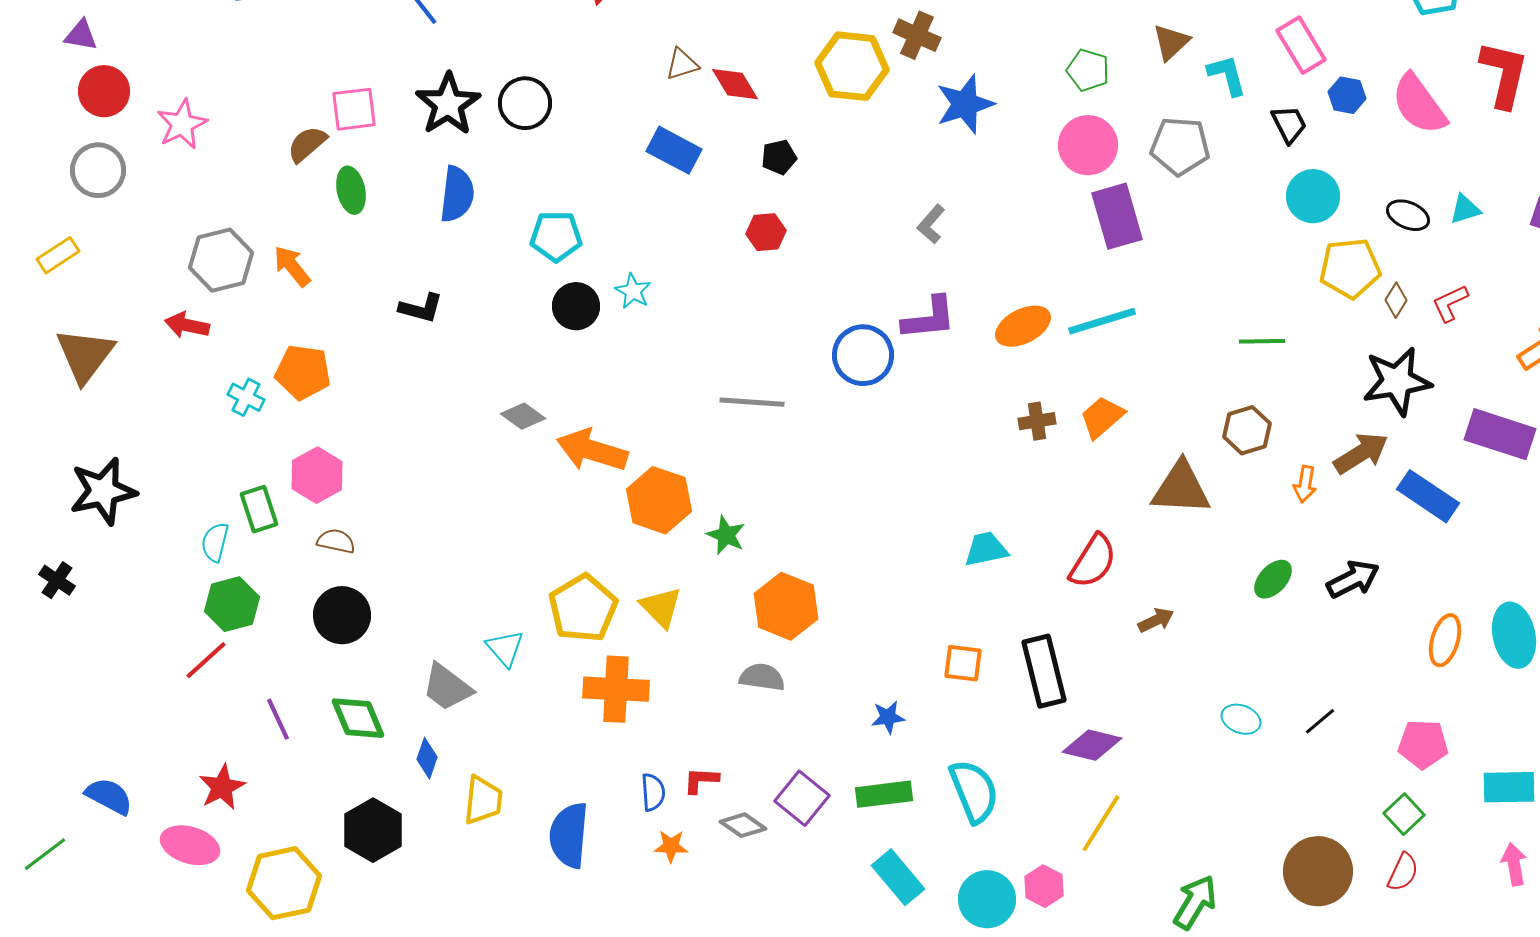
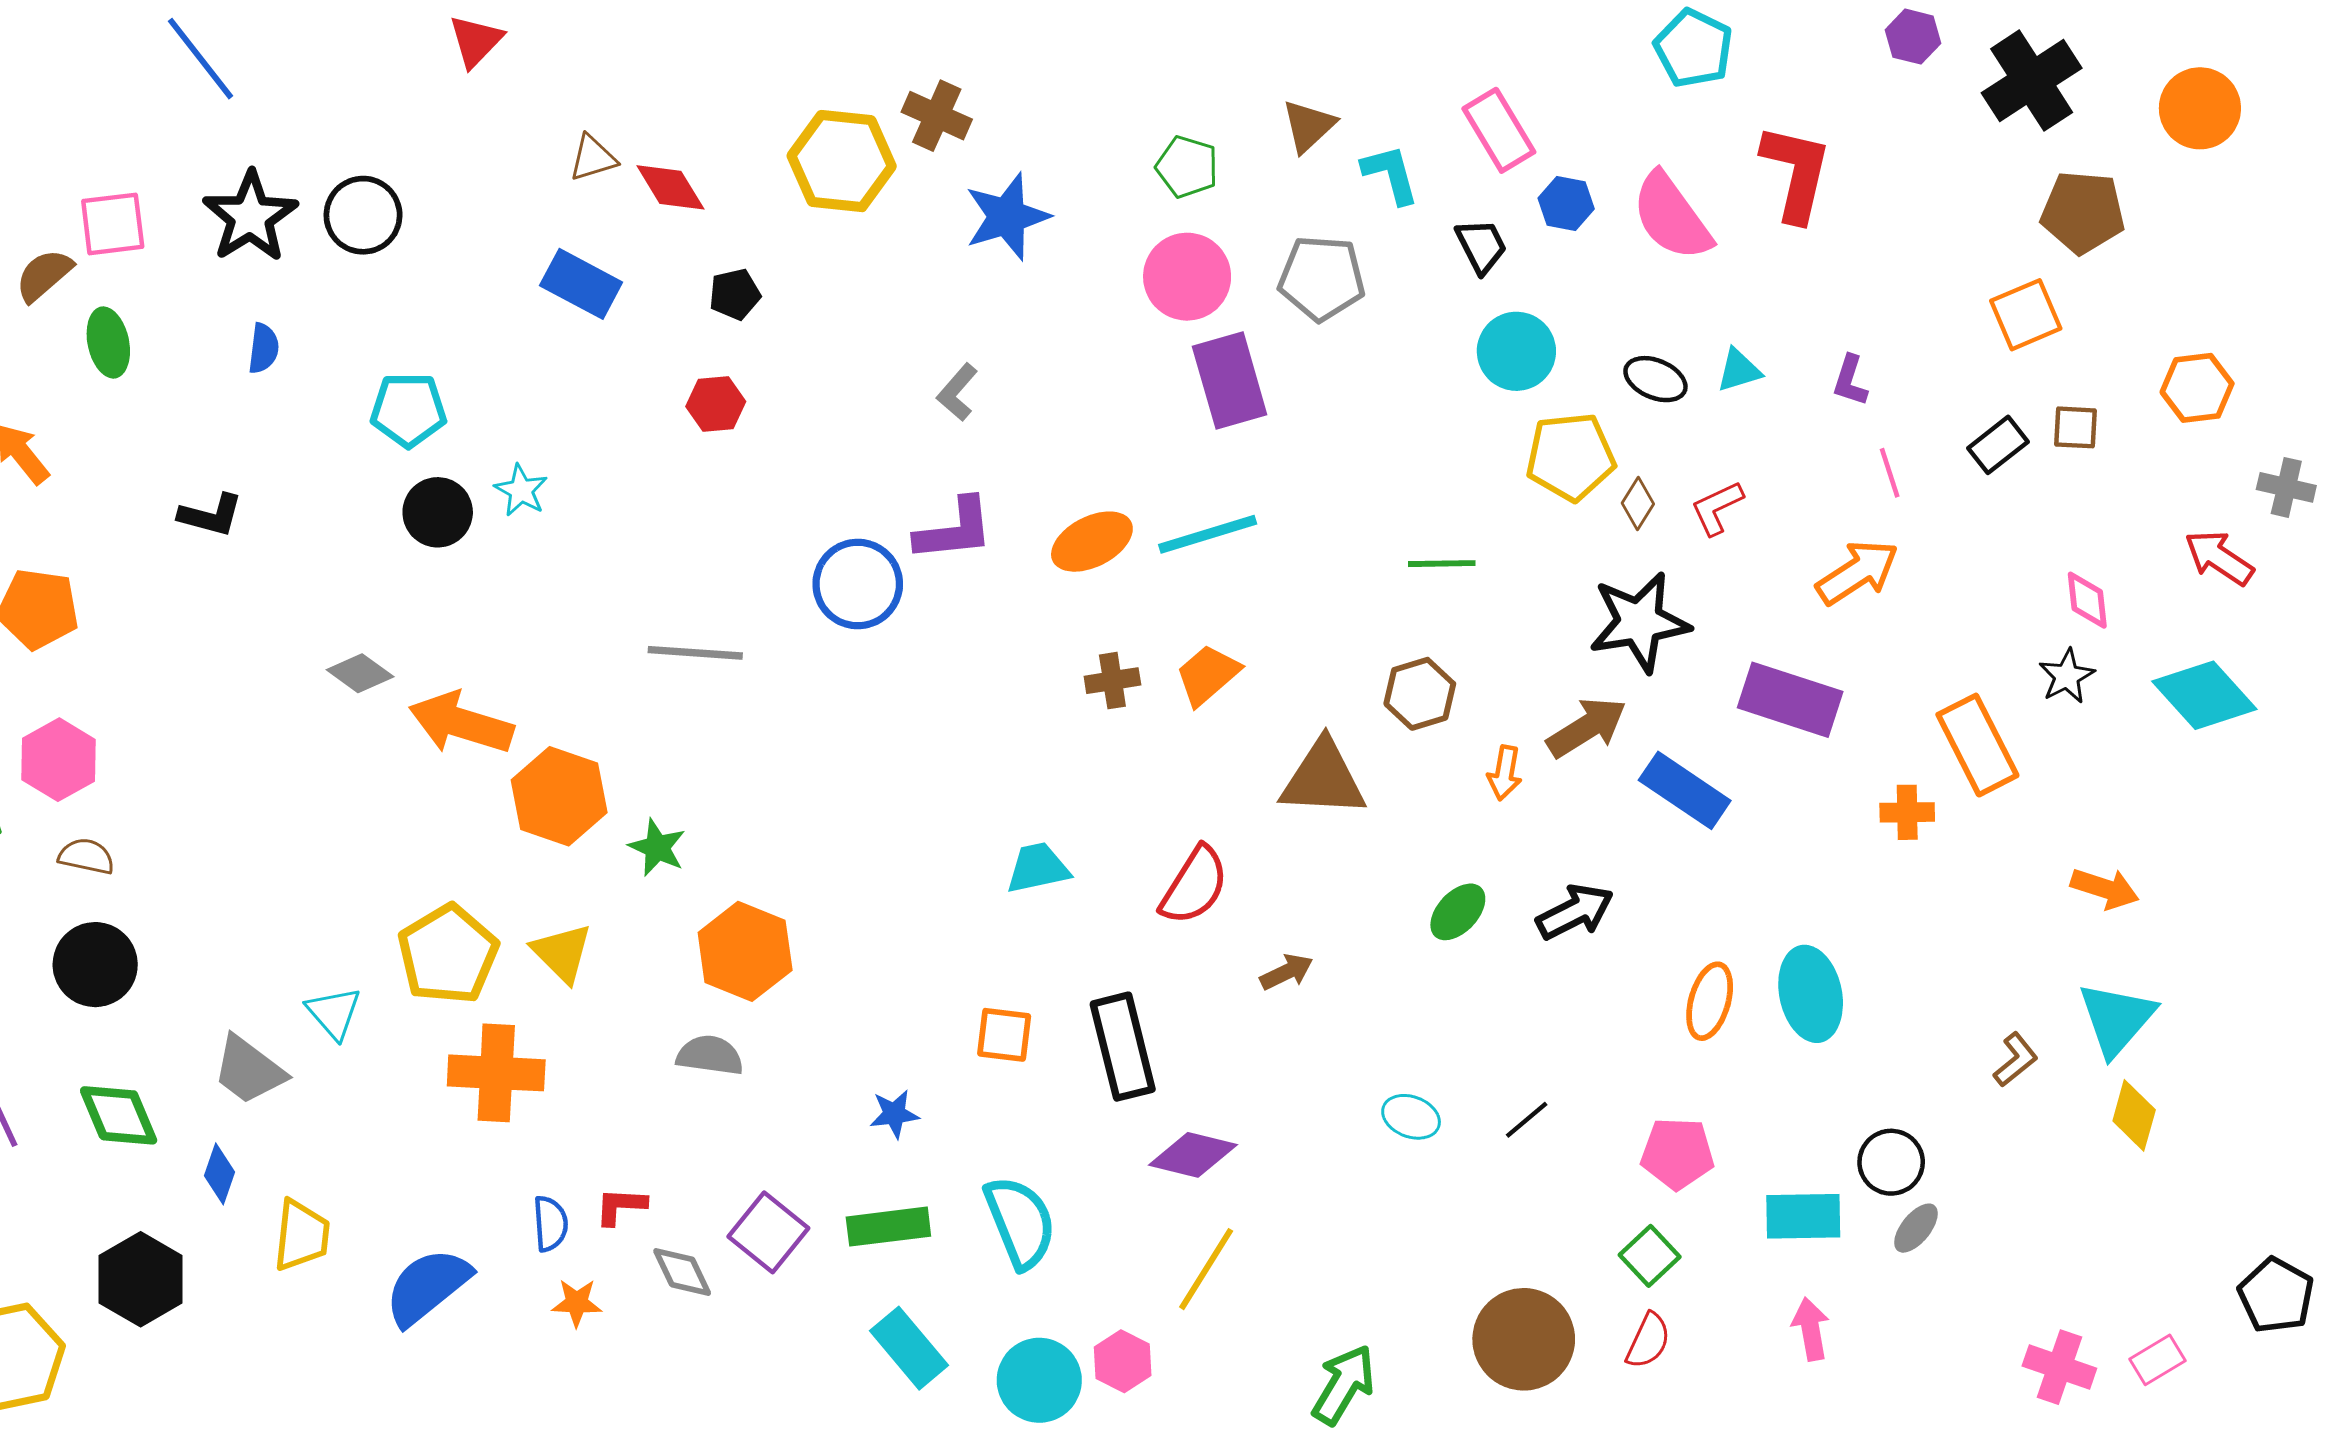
blue semicircle: (457, 194) -> (263, 348), size x0.6
gray diamond: (743, 825) -> (682, 1272), turned 30
blue semicircle: (569, 835) -> (427, 1287), turned 46

